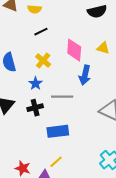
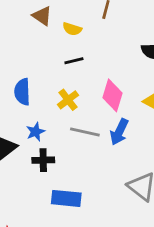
blue star: (36, 83) -> (36, 132), moved
gray line: (62, 97) -> (85, 132), moved

